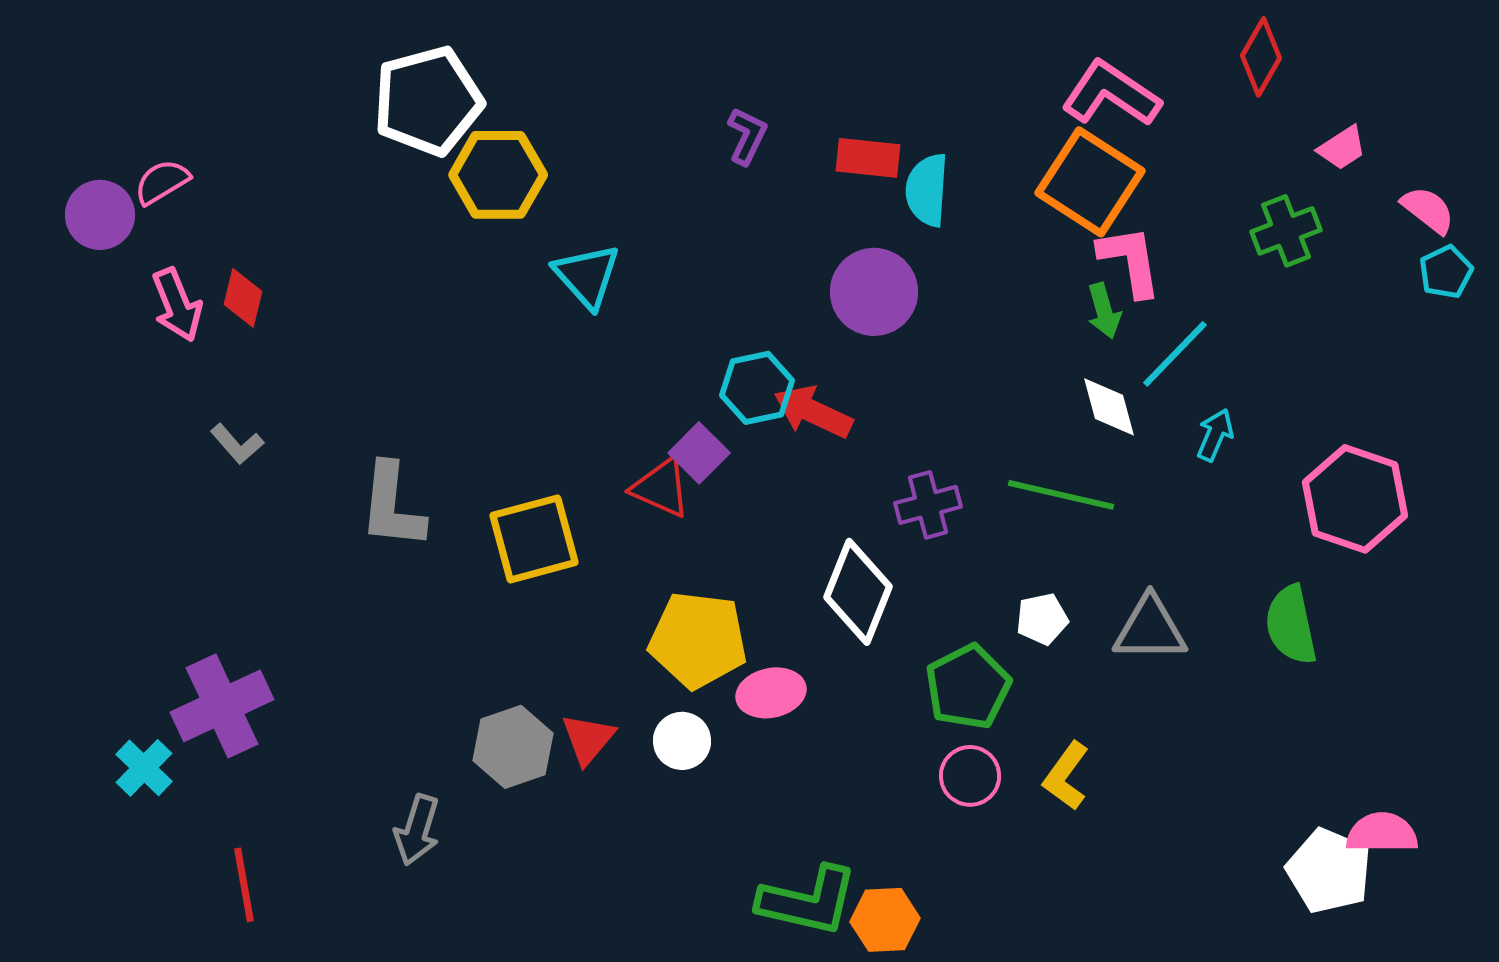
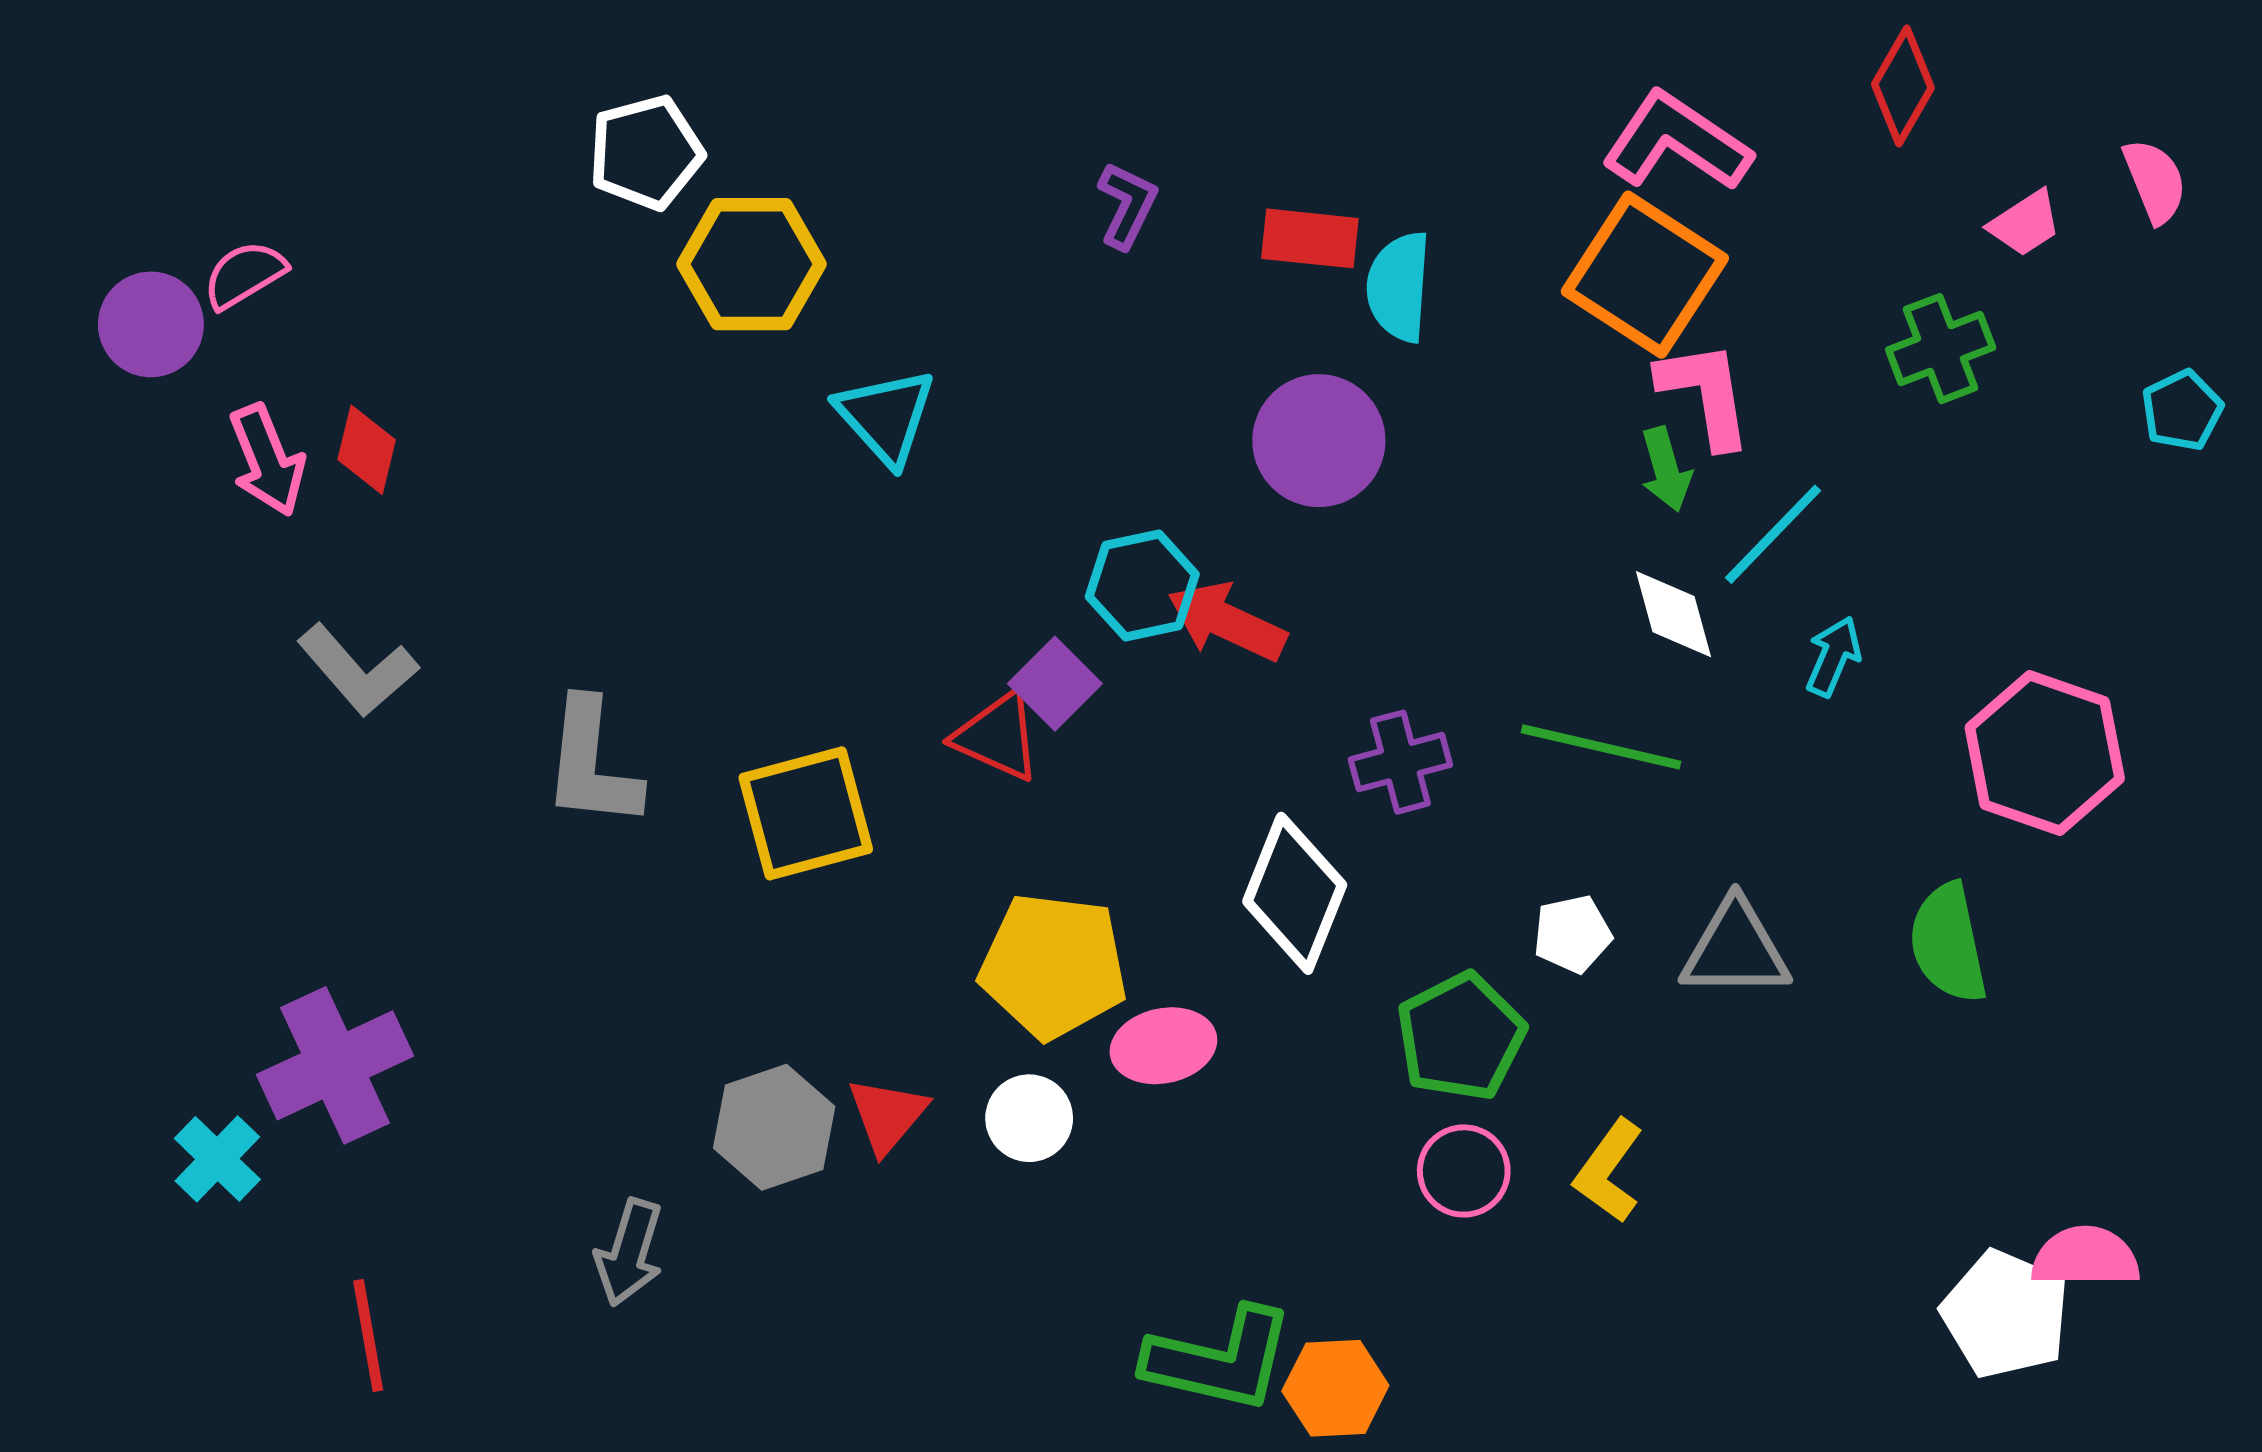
white pentagon: (428, 101) -> (646, 152), size x0.7
pink semicircle: (1428, 210) -> (2155, 181), moved, turned 30
gray L-shape: (237, 444) -> (358, 670), size x1.5

